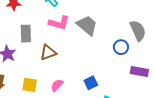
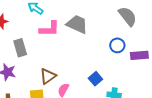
blue circle: (121, 47) -> (117, 45), moved
brown triangle: (48, 52) -> (48, 76), moved

